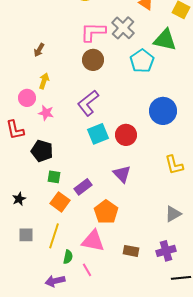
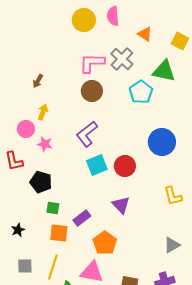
orange square: (60, 202) -> (59, 233), turned -30

